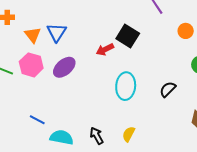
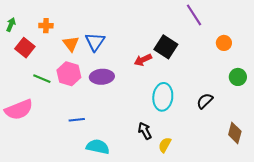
purple ellipse: (64, 67) -> (102, 77), turned 35
blue line: (37, 120) -> (77, 120), moved, turned -35
black arrow: (97, 136) -> (145, 131), moved

